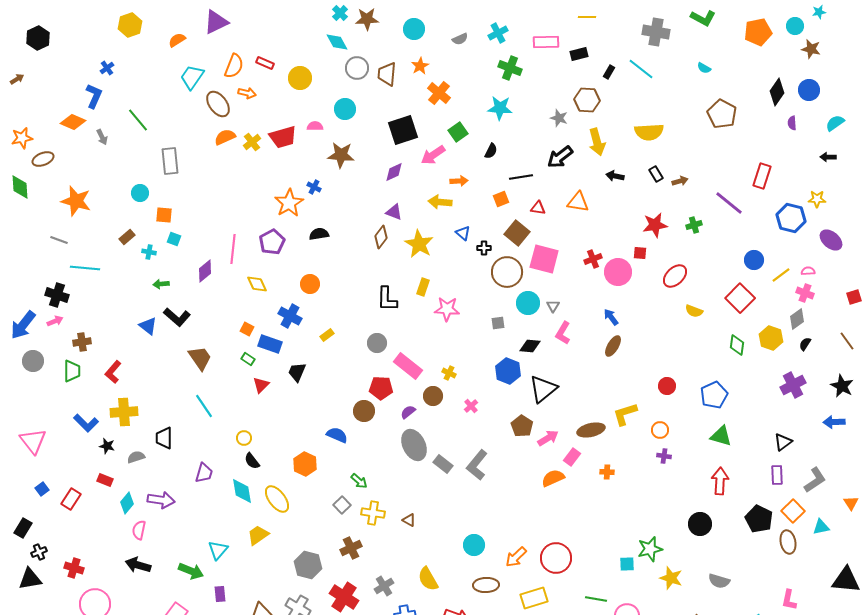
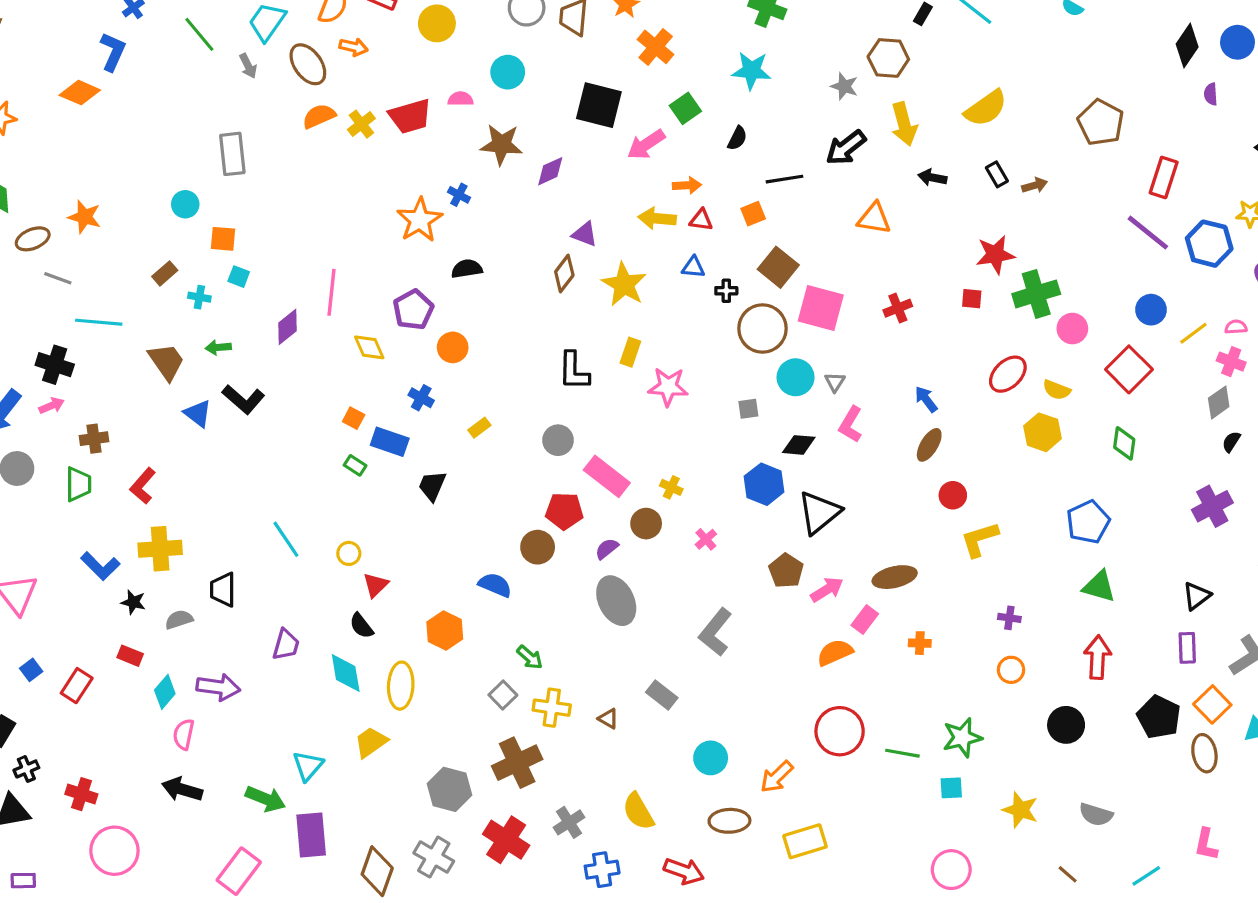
brown pentagon: (722, 114) -> (1101, 122), moved
green line: (138, 120) -> (199, 34), moved
black square: (403, 130) -> (599, 105), turned 32
yellow semicircle: (649, 132) -> (986, 108), turned -32
gray arrow: (102, 137) -> (248, 66), moved
brown ellipse: (43, 159) -> (33, 239), moved
purple diamond: (394, 172) -> (550, 171), moved
orange star: (76, 201) -> (85, 217), size x0.7
purple line: (729, 203) -> (1148, 233), moved
red triangle: (538, 208) -> (701, 220), moved
green cross: (694, 225) -> (1036, 294), moved, size x1.8
blue triangle: (463, 233) -> (693, 267), turned -35
purple pentagon: (272, 242) -> (413, 310), moved
pink circle: (618, 272) -> (1072, 329), moved, size x0.7
red ellipse: (675, 276) -> (1008, 374), moved
blue cross: (290, 316) -> (421, 398), size x0.7
yellow hexagon: (771, 338) -> (1042, 432), moved
brown trapezoid: (200, 358) -> (166, 362), moved
red triangle: (261, 385) -> (376, 585), moved
red circle: (667, 386) -> (953, 495), moved
yellow L-shape: (625, 414) -> (980, 539), moved
orange circle: (660, 430) -> (1011, 670), moved
yellow circle: (244, 438) -> (349, 553), moved
gray rectangle: (443, 464) -> (662, 695), moved
yellow ellipse: (277, 499) -> (401, 686), turned 40
brown cross: (351, 548) -> (517, 763), size x1.4
green star: (650, 549) -> (962, 737), moved
red circle: (556, 558) -> (840, 731), moved
purple rectangle: (220, 594) -> (311, 835), size x1.8
green line: (596, 599) -> (902, 753), moved

